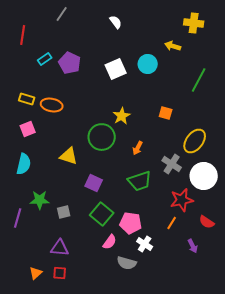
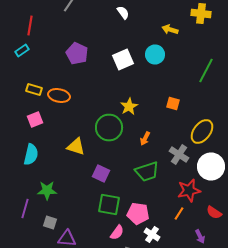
yellow arrow: (173, 46) -> (170, 30), moved
cyan rectangle: (45, 59) -> (22, 50), moved
gray square: (64, 212) -> (50, 222), moved, turned 32
green square: (102, 214) -> (109, 204), turned -30

